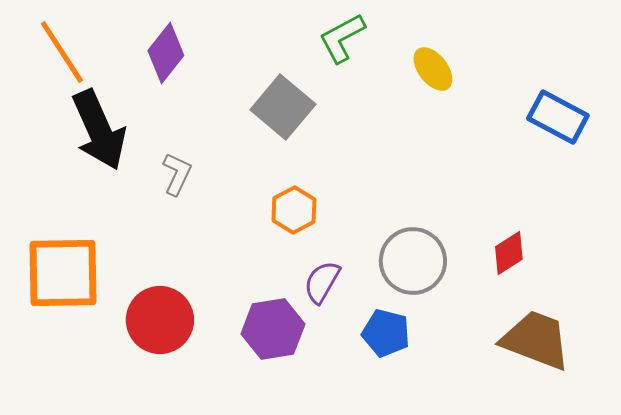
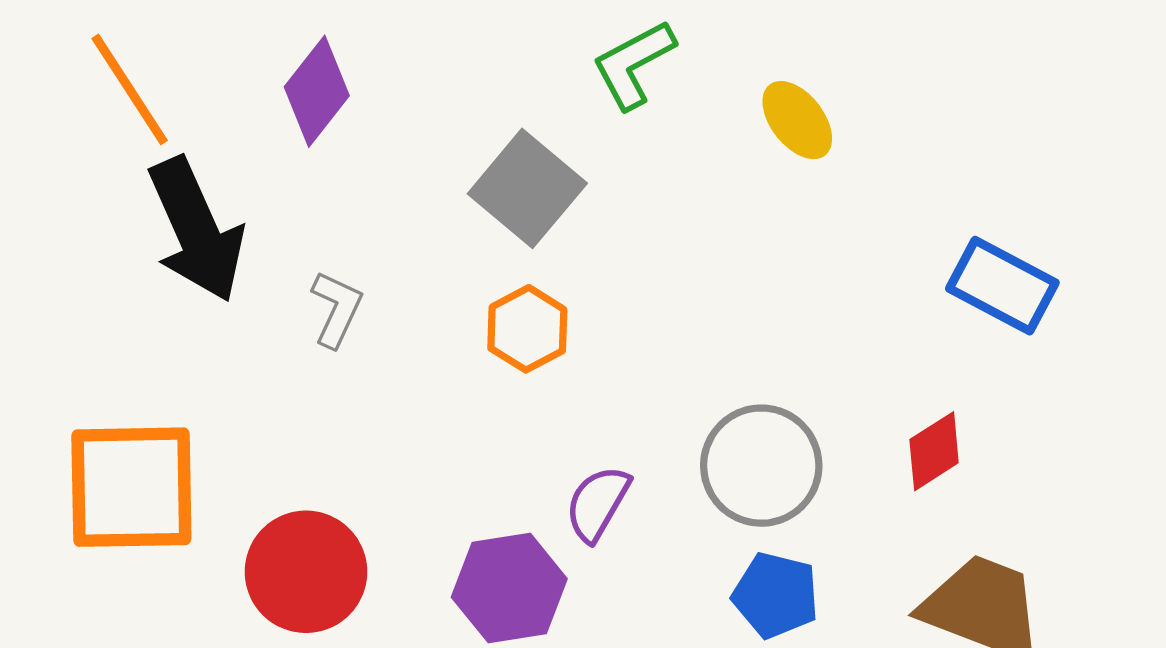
blue rectangle: (558, 117) -> (1002, 286), moved
orange hexagon: (294, 210) -> (527, 329), moved
blue pentagon: (386, 333) -> (776, 595), moved

